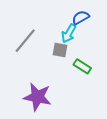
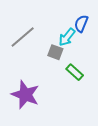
blue semicircle: (81, 17) -> (81, 24), turned -48

